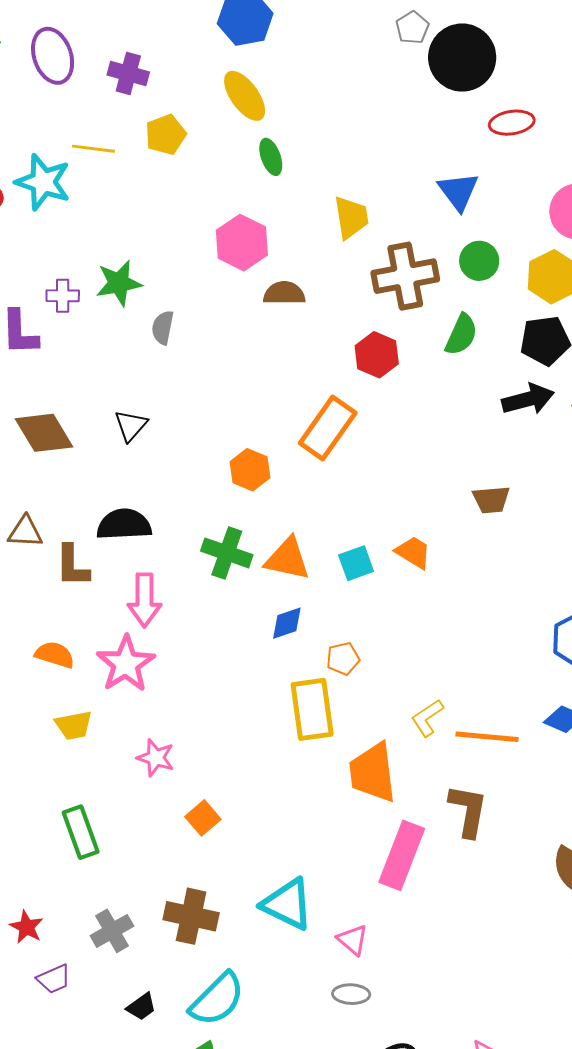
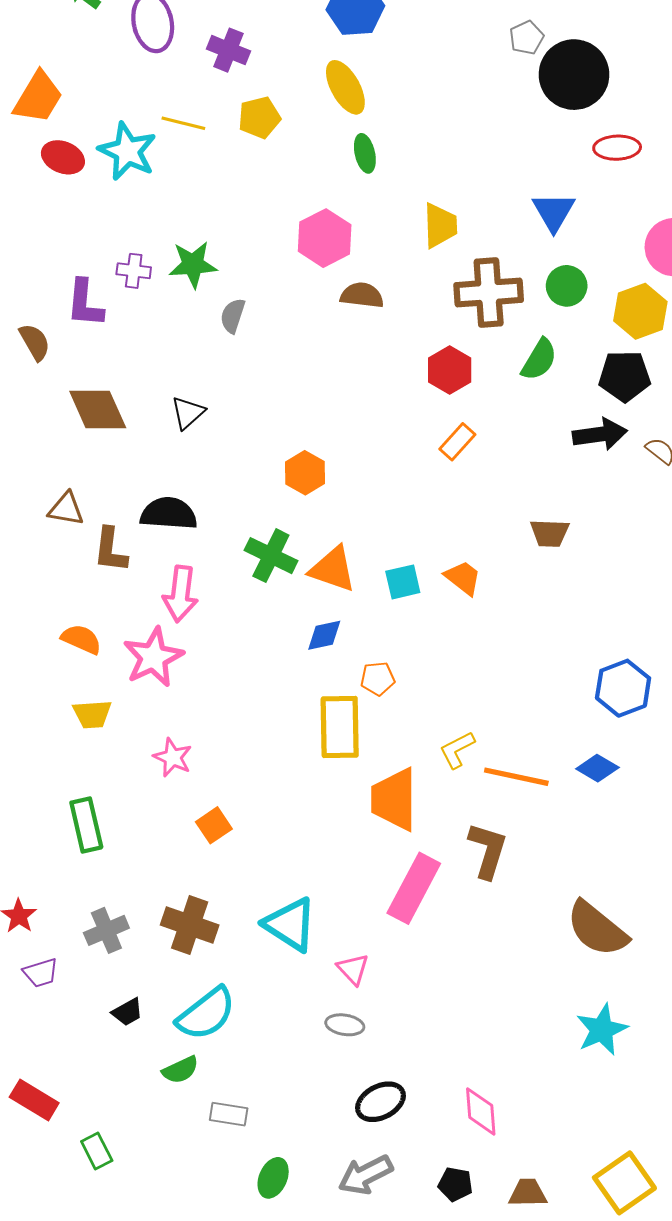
orange rectangle: (328, 428) -> (457, 442), moved, size x0.6

